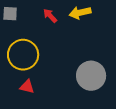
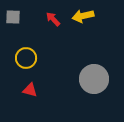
yellow circle: (23, 55) -> (26, 58), size x0.7

